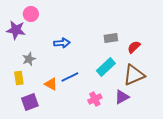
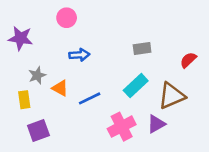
pink circle: (31, 14) -> (67, 18), moved
red semicircle: (134, 47) -> (188, 60), moved
orange triangle: (51, 84) -> (60, 88), moved
pink cross: (95, 99) -> (122, 127), size x1.5

